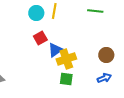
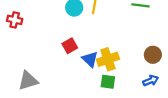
red square: (40, 38) -> (70, 46), moved
blue triangle: (55, 50) -> (90, 59), moved, turned -42

